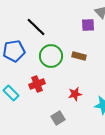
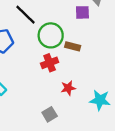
green circle: (51, 56) -> (51, 35), moved
red cross: (37, 84) -> (50, 63), moved

